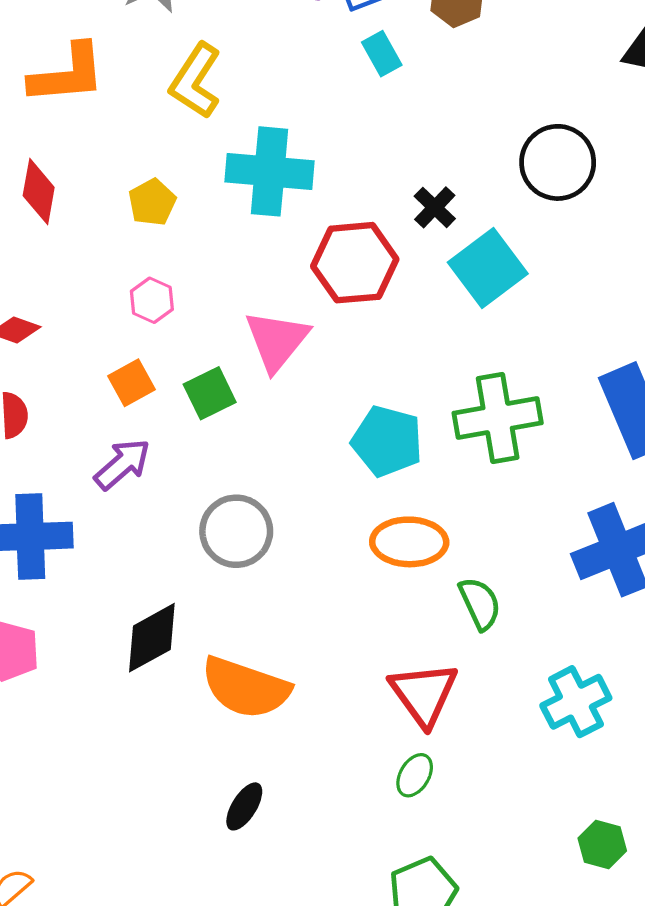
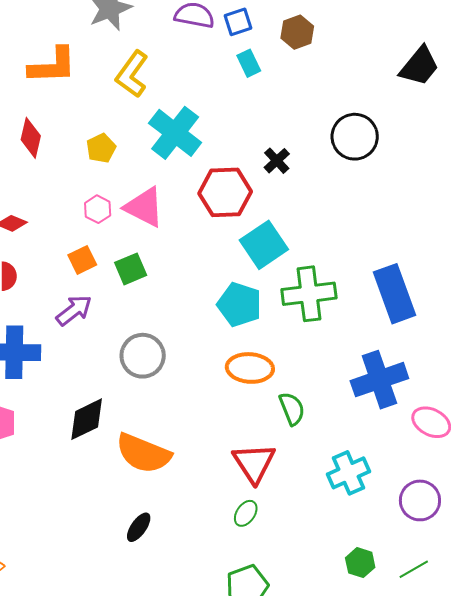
cyan cross: (270, 171) -> (175, 133), turned 30
cyan square: (488, 268) -> (264, 245), moved
pink triangle: (277, 341) -> (144, 207), moved, turned -45

